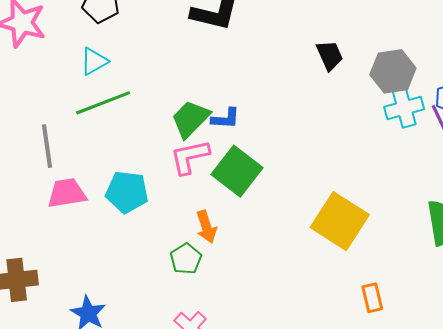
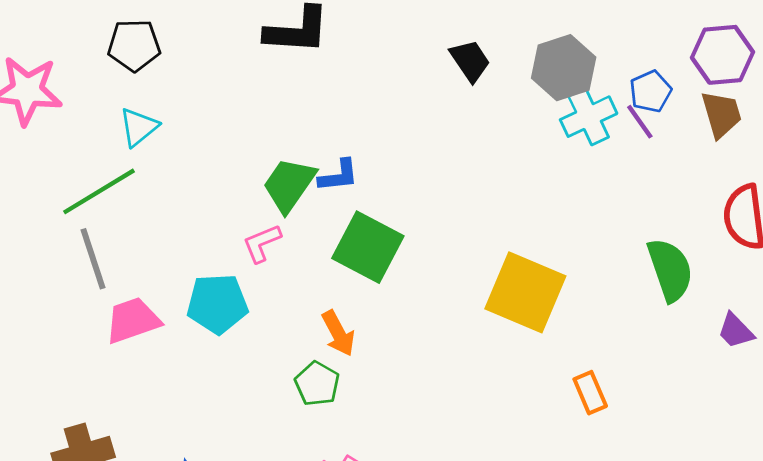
green line: (103, 103) -> (99, 191), moved
pink L-shape: (190, 157) -> (262, 243), moved, size x0.7

